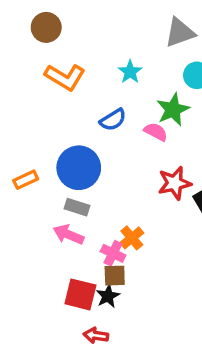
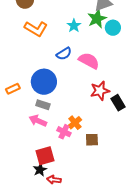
green star: (173, 110) -> (97, 19), moved
pink semicircle: (156, 132) -> (89, 61), size x1.5
brown square: (115, 276) -> (92, 140), moved
red square: (80, 294) -> (45, 156), turned -30
black star: (108, 296) -> (40, 170), moved

